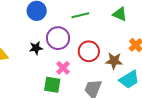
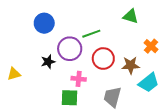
green line: (80, 15) -> (91, 34), moved
pink cross: (63, 68) -> (79, 79), turned -32

